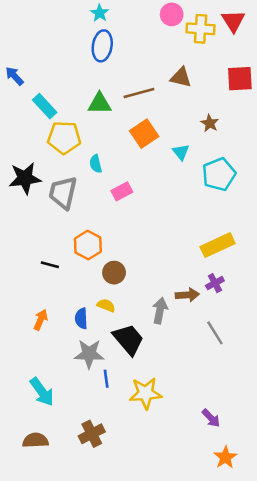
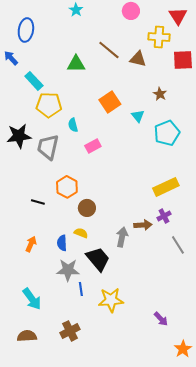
yellow cross: (201, 29) -> (159, 37), moved
blue ellipse: (102, 46) -> (26, 30), moved
brown line: (139, 93) -> (109, 50), moved, turned 55
green triangle: (100, 104) -> (76, 64), moved
gray line: (215, 333) -> (178, 245), moved
orange star: (225, 457) -> (183, 349), moved

